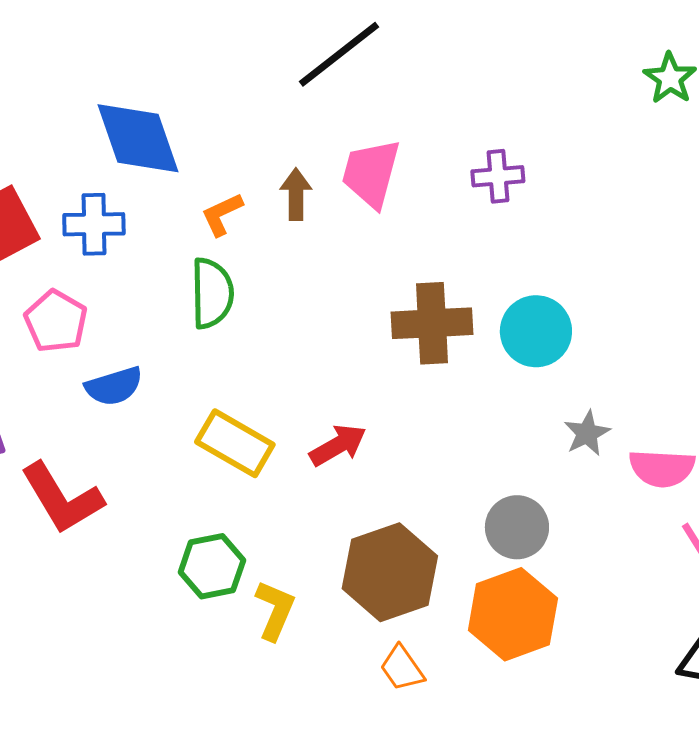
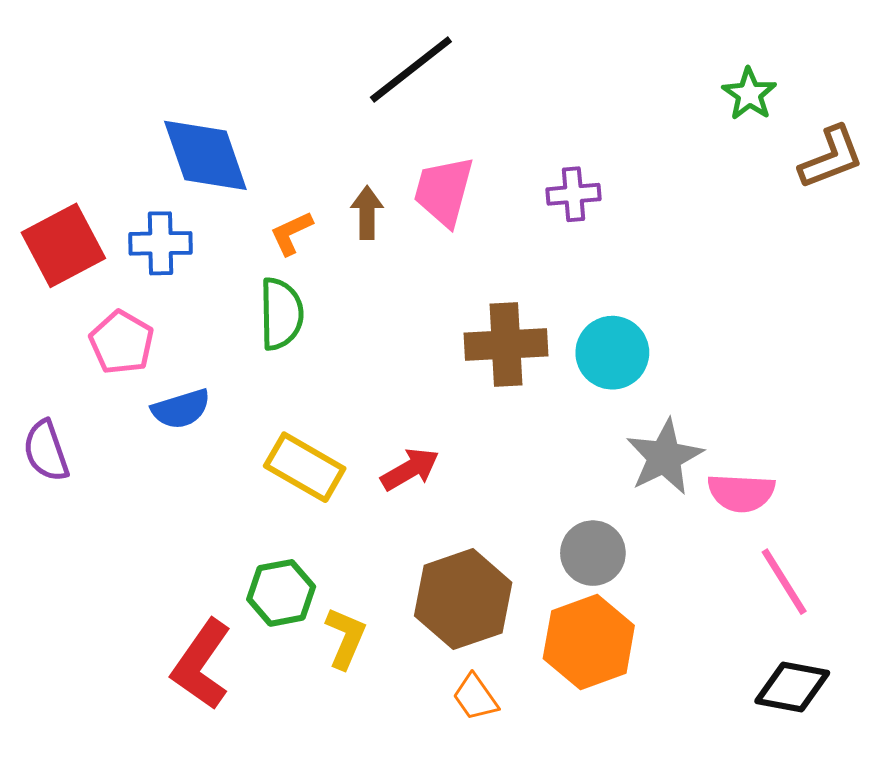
gray star: (587, 433) -> (664, 457), size x1.6
red L-shape: (62, 498) -> (201, 664), moved, turned 66

